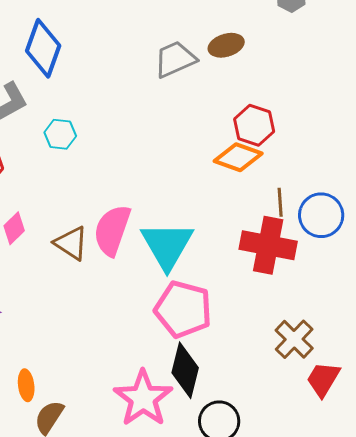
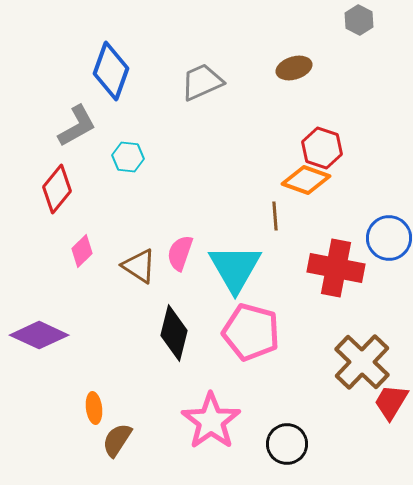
gray trapezoid: (175, 59) -> (202, 82), moved
brown line: (280, 202) -> (275, 216), moved
pink semicircle: (112, 230) -> (180, 253), size x0.7
brown cross: (294, 339) -> (362, 362), size x1.4
black diamond: (185, 370) -> (174, 333), moved

